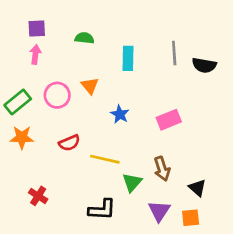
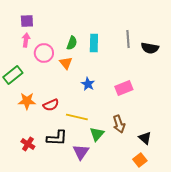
green semicircle: (84, 38) -> (72, 43), moved, turned 104
pink circle: (57, 95) -> (44, 53), moved
orange star: (22, 137) -> (27, 101), moved
black L-shape: (102, 210) -> (57, 138), moved
purple triangle: (159, 211) -> (81, 152), moved
orange square: (191, 218) -> (140, 160), turned -32

